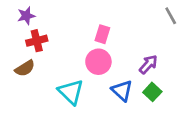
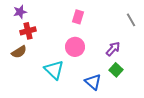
gray line: (171, 16) -> (131, 20), moved
pink rectangle: (102, 34) -> (78, 17), moved
blue triangle: (122, 91) -> (93, 82), moved

